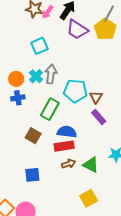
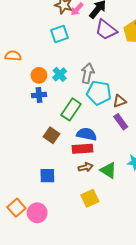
cyan square: (39, 46) -> (60, 34), moved
gray arrow: (51, 74) -> (88, 73), moved
brown triangle: (96, 97) -> (120, 101), turned 32
yellow square: (89, 198) -> (90, 198), moved

